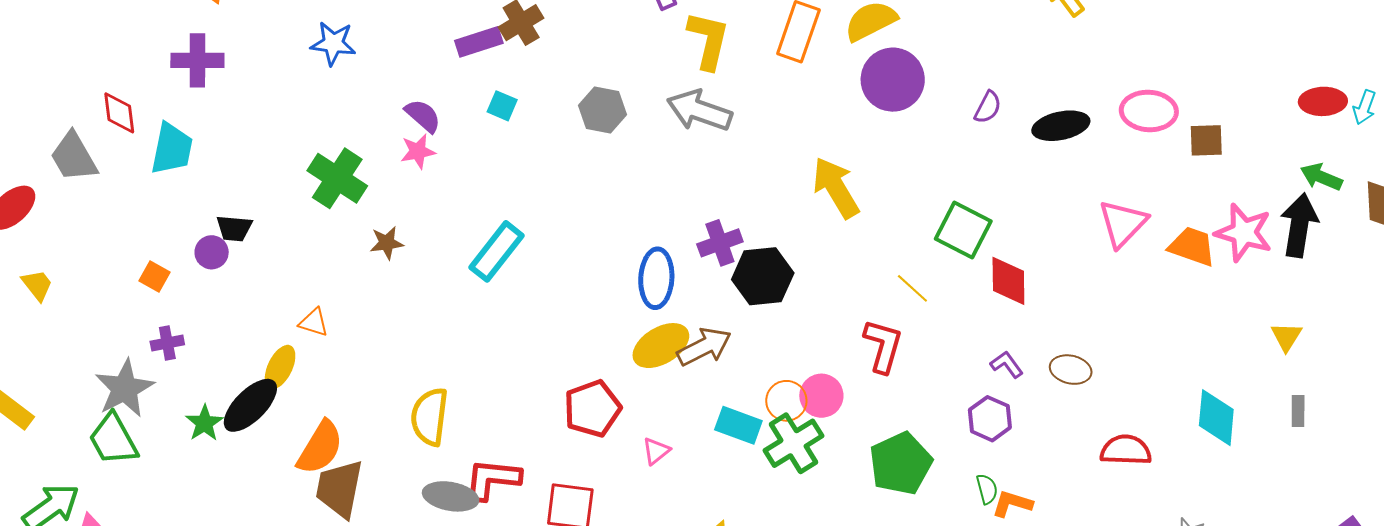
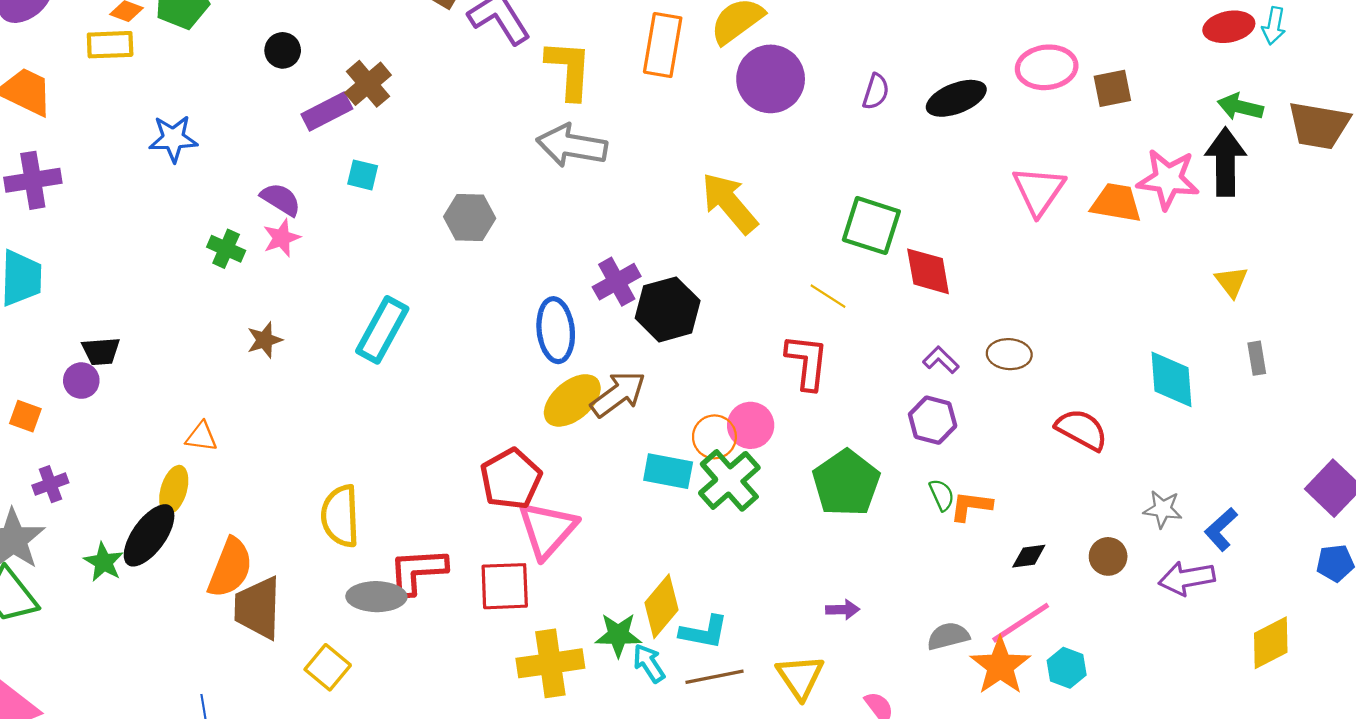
gray hexagon: (603, 110) -> (470, 218), moved
green cross: (337, 178) -> (226, 249), moved, size x0.6
red semicircle: (1126, 450) -> (1082, 430), turned 36
pink triangle: (656, 451) -> (547, 530), moved, size x2.0

